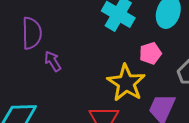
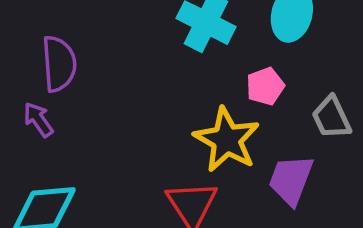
purple arrow: (53, 61) -> (38, 120), moved

